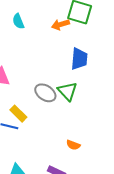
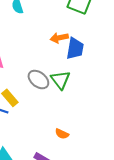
orange arrow: (60, 24) -> (59, 38), moved

